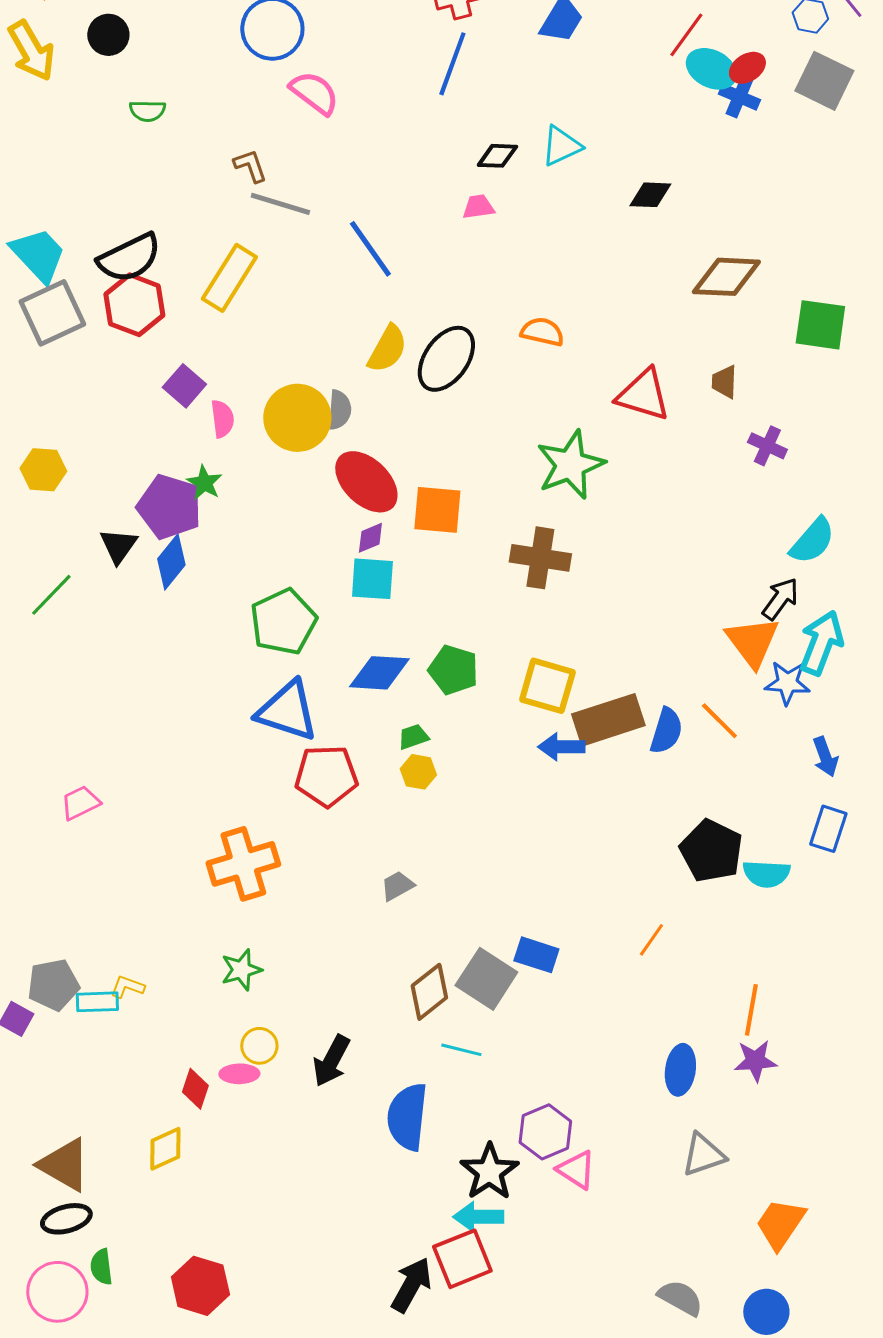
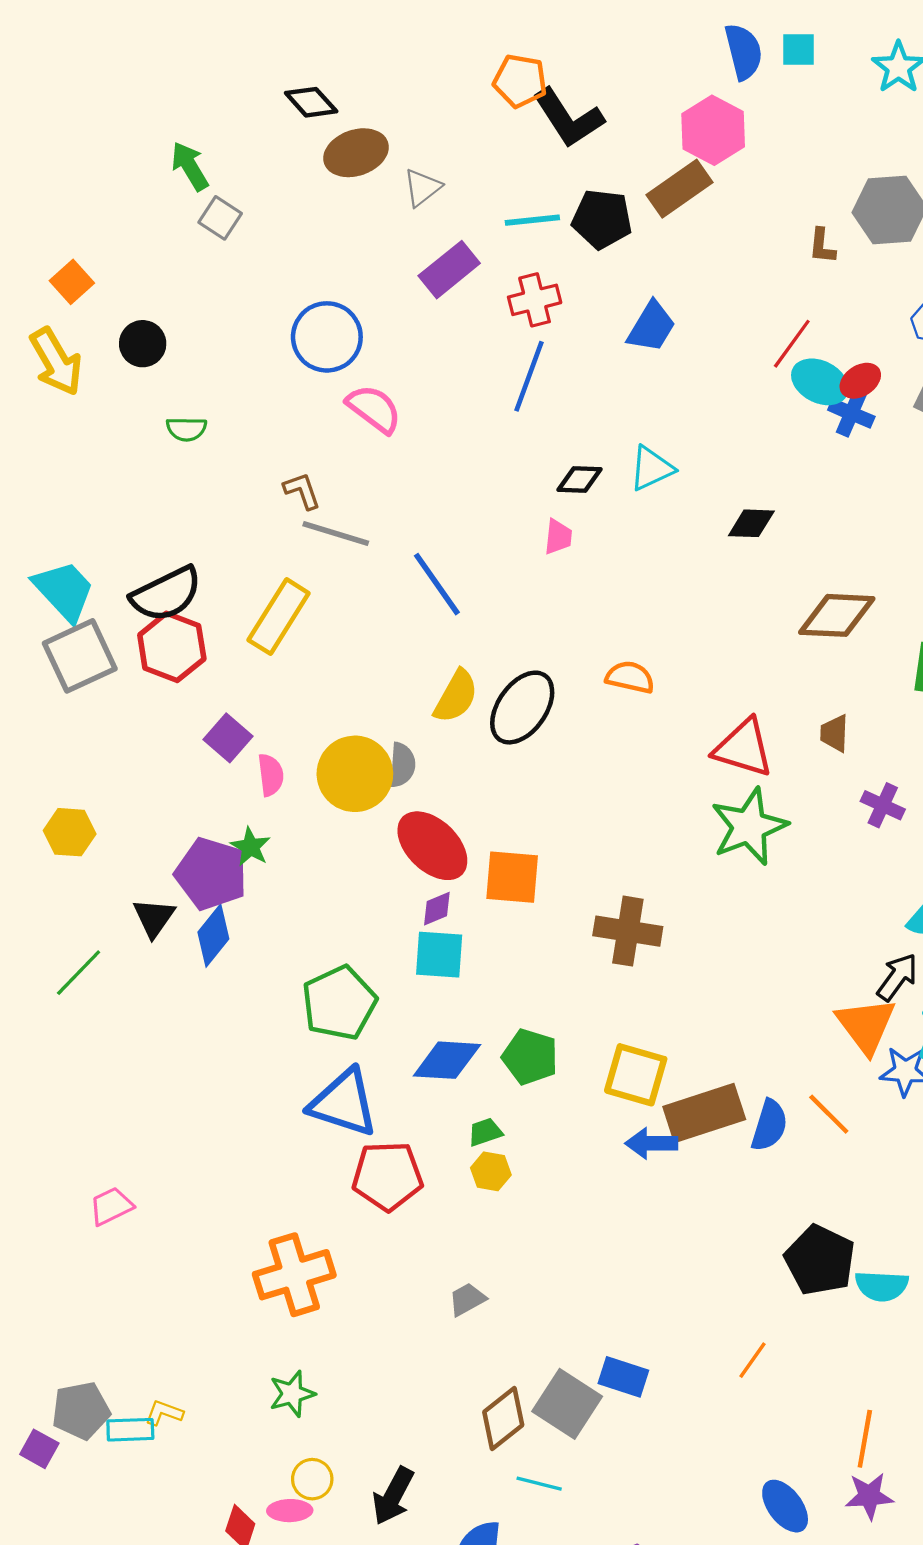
pink trapezoid: (478, 207) -> (558, 537), turned 104
green star: (570, 465) -> (749, 827), moved
blue ellipse: (680, 1070) -> (785, 1506), turned -45

